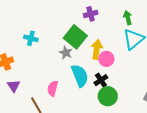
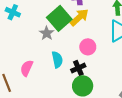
yellow arrow: (97, 49) -> (79, 17), moved, turned 30
cyan semicircle: (80, 76) -> (57, 60), size x0.7

